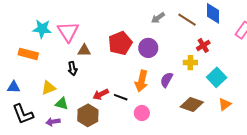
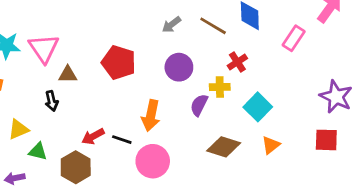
red pentagon: (120, 43) -> (119, 62), turned -30
purple circle: (148, 48) -> (179, 67), moved
purple semicircle: (167, 80) -> (199, 105), moved
pink circle: (142, 113) -> (153, 161), size x1.5
purple arrow: (53, 122) -> (15, 178), moved

